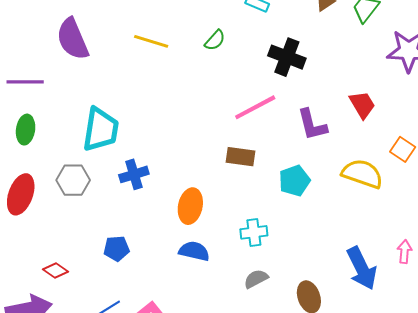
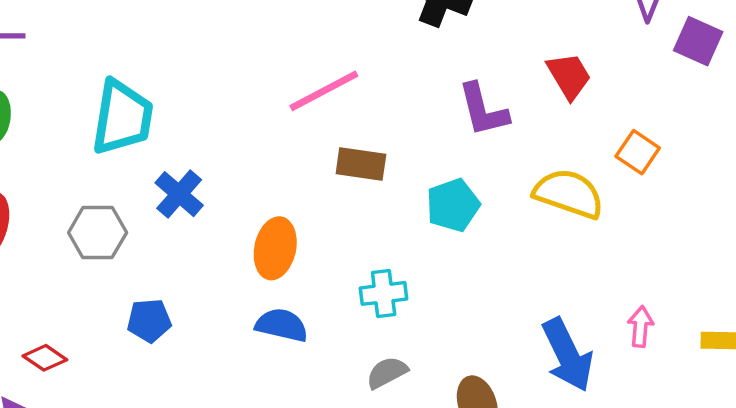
pink line: (255, 107) -> (324, 91), moved
blue cross: (134, 174) -> (179, 194), turned -32
gray hexagon: (73, 180) -> (98, 233), moved

